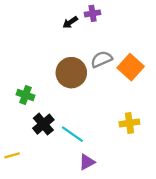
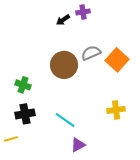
black cross: (43, 124) -> (25, 114), moved, turned 30

